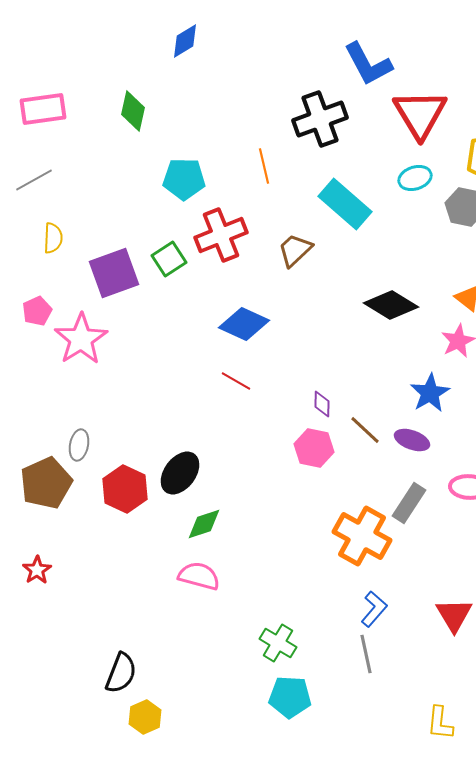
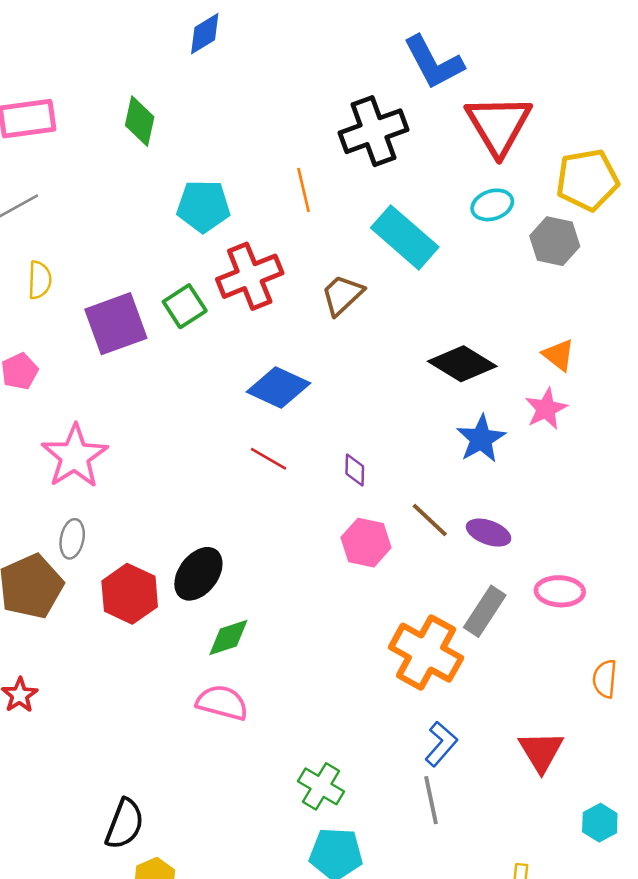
pink star: (81, 339) -> (75, 456), moved
blue star: (430, 393) -> (481, 439), moved
purple diamond: (322, 404) -> (355, 470), moved

